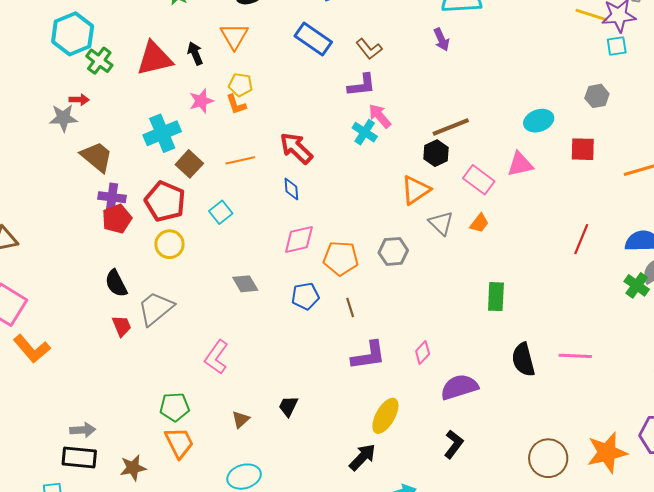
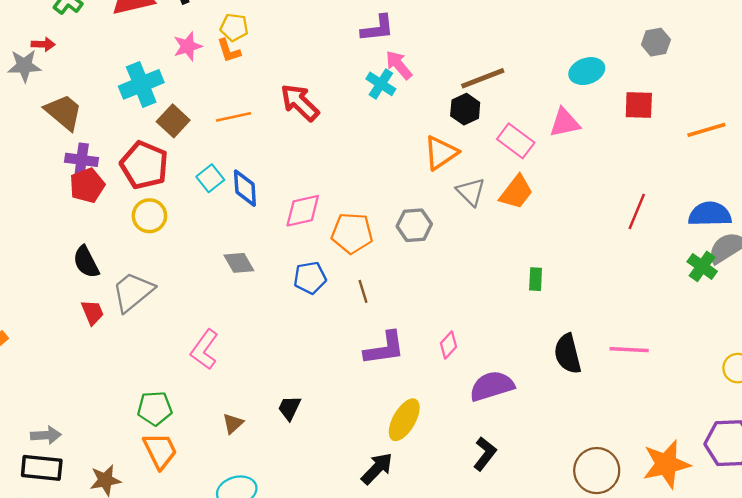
blue diamond: (291, 189) -> (245, 188), moved, size x1.4
orange trapezoid: (479, 223) -> (516, 192), size x1.5
green rectangle: (496, 297) -> (536, 279), size x0.7

